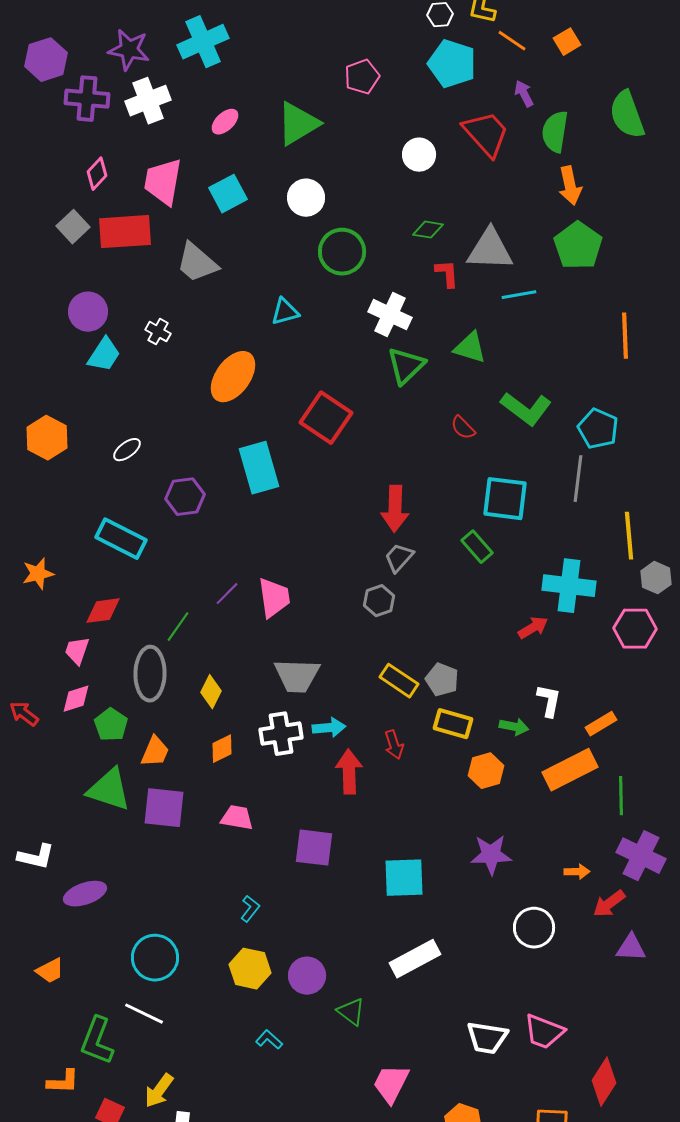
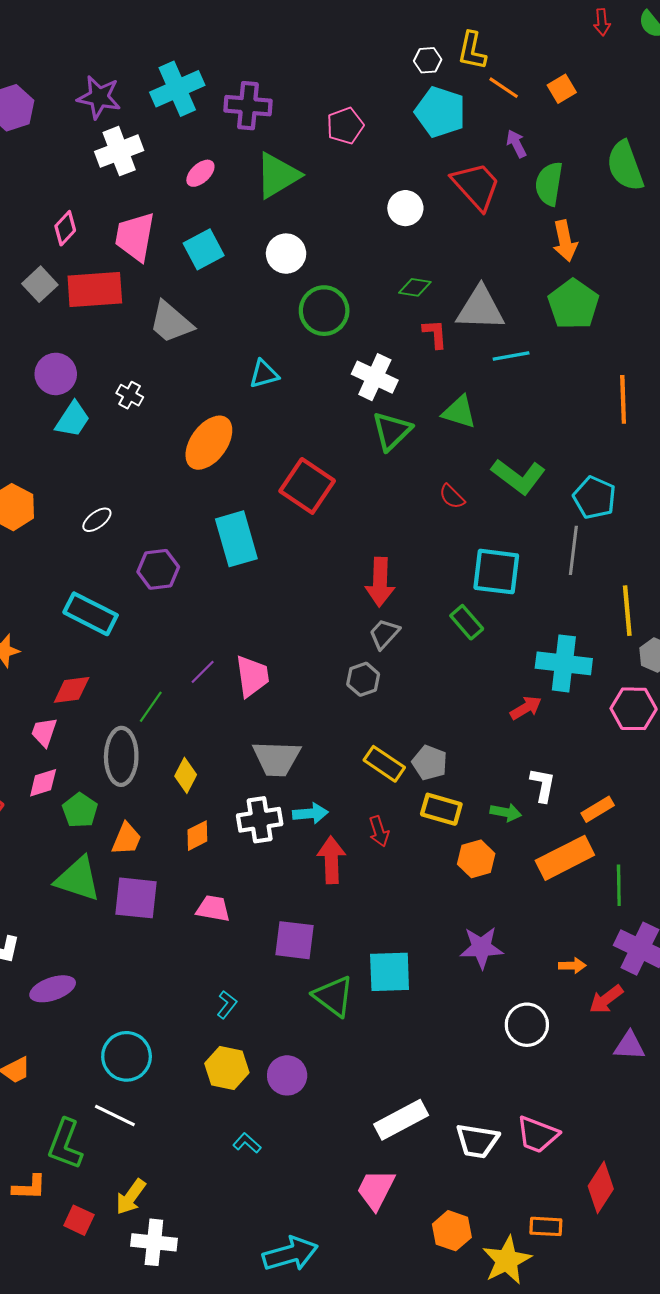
purple cross: (87, 99) -> (248, 106), moved
white rectangle: (415, 959) -> (401, 1120), moved
green triangle: (351, 1012) -> (334, 996), moved, size x1.4

